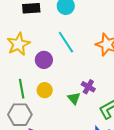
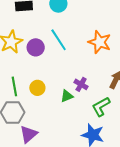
purple circle: (44, 60) -> (36, 47), moved
green triangle: (74, 98) -> (67, 96), turned 48

